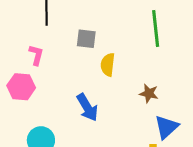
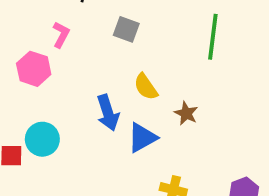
yellow semicircle: (108, 65) -> (146, 87), moved, turned -55
blue triangle: (166, 127) -> (142, 138), moved

